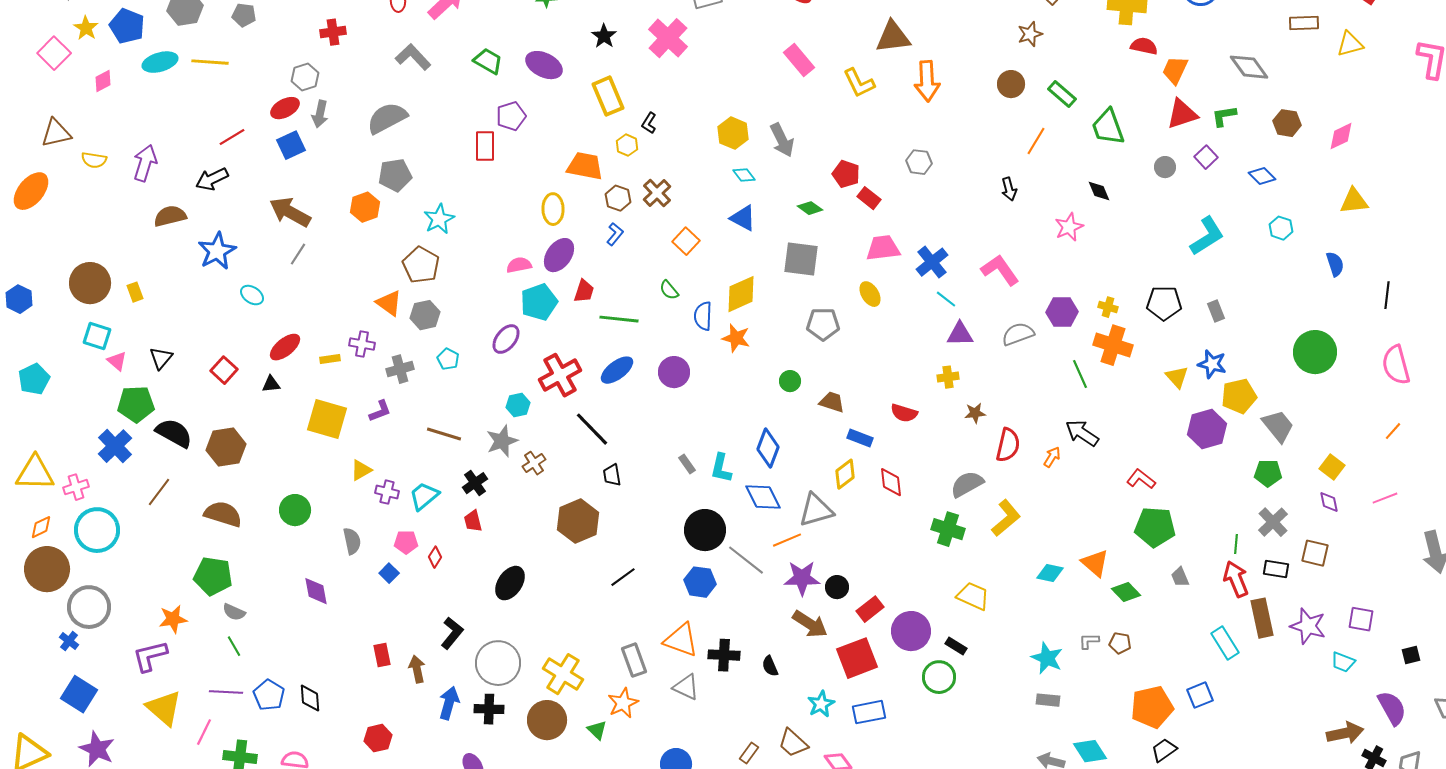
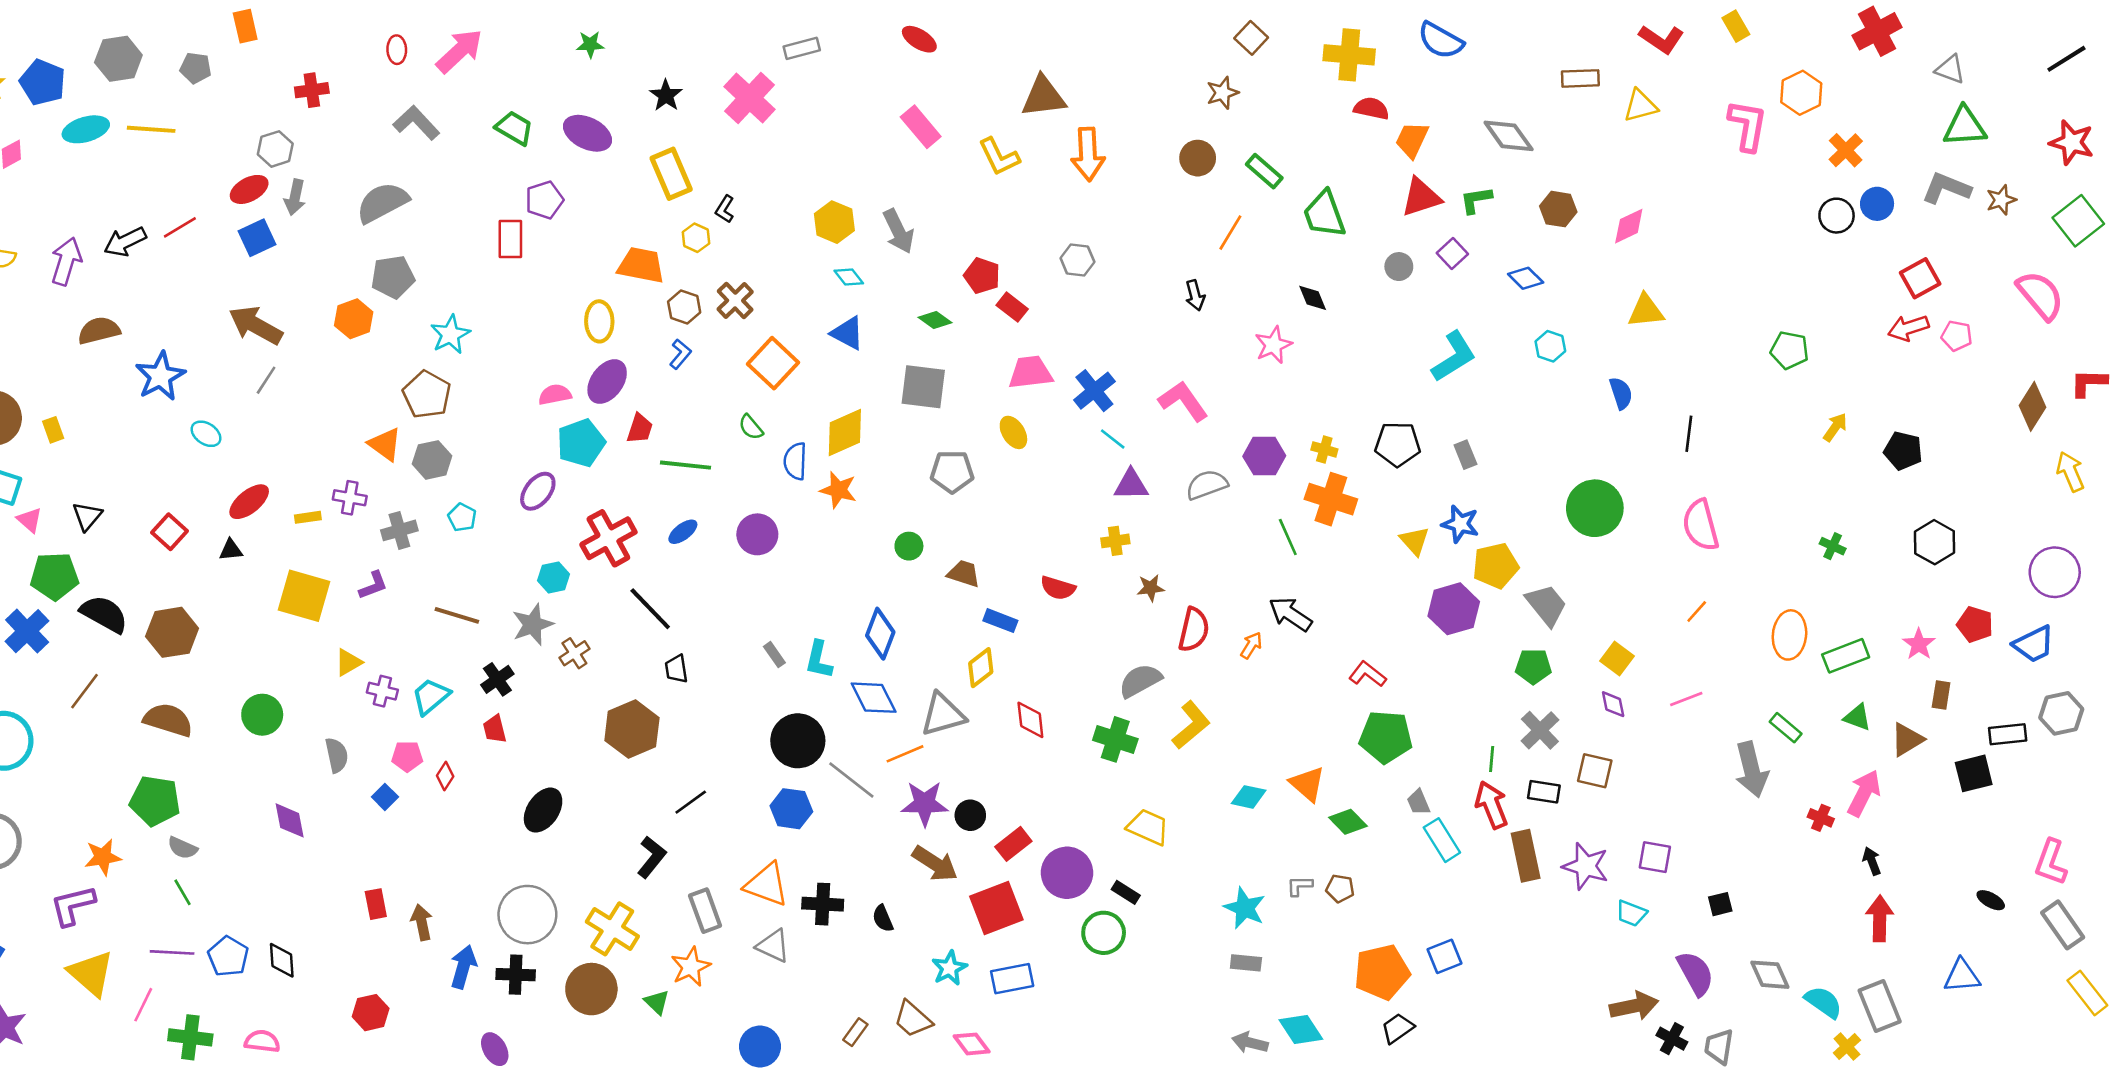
black arrow: (212, 179) -> (125, 242), moved
orange square: (686, 241) -> (773, 363), size x1.4
blue ellipse: (617, 370) -> (683, 532), size x0.7
red diamond: (891, 482) -> (1030, 720), moved
black L-shape: (452, 633) -> (652, 857), moved
cyan rectangle: (1225, 643) -> (1442, 840), moved

